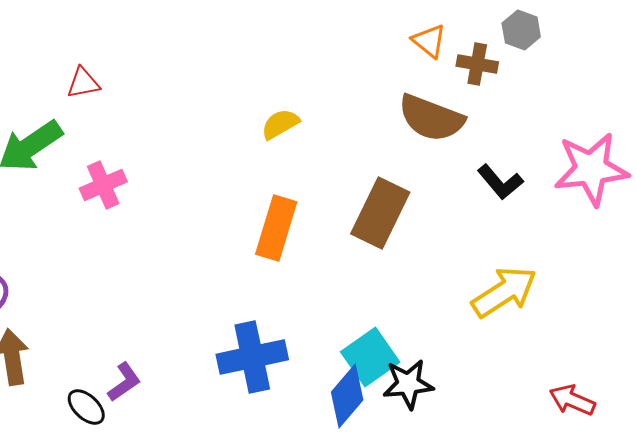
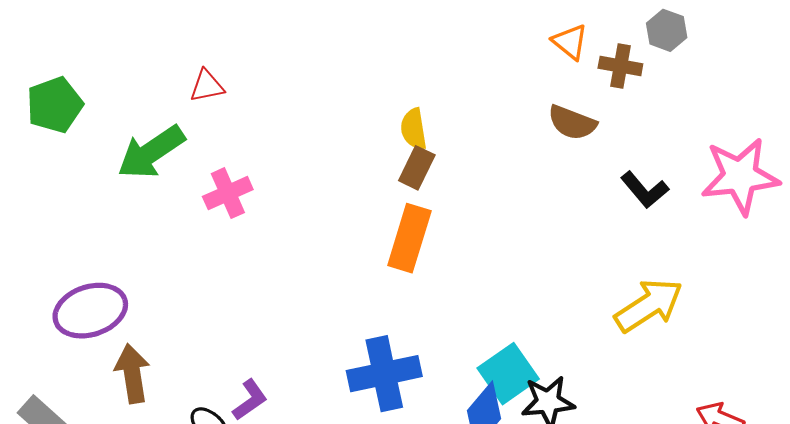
brown semicircle: (431, 118) -> (572, 123), size x0.7
yellow semicircle: (280, 124) -> (414, 129), turned -69
brown rectangle: (380, 213) -> (417, 168), moved, size x0.6

